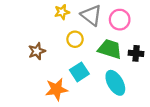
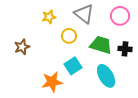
yellow star: (62, 12) -> (49, 17), moved
pink circle: (120, 20) -> (120, 16), moved
brown star: (37, 51) -> (22, 47), moved

